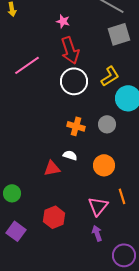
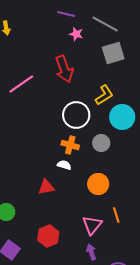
pink star: (63, 21) -> (76, 34), moved
white circle: (74, 81) -> (76, 115), moved
white semicircle: (70, 155) -> (64, 165), moved

